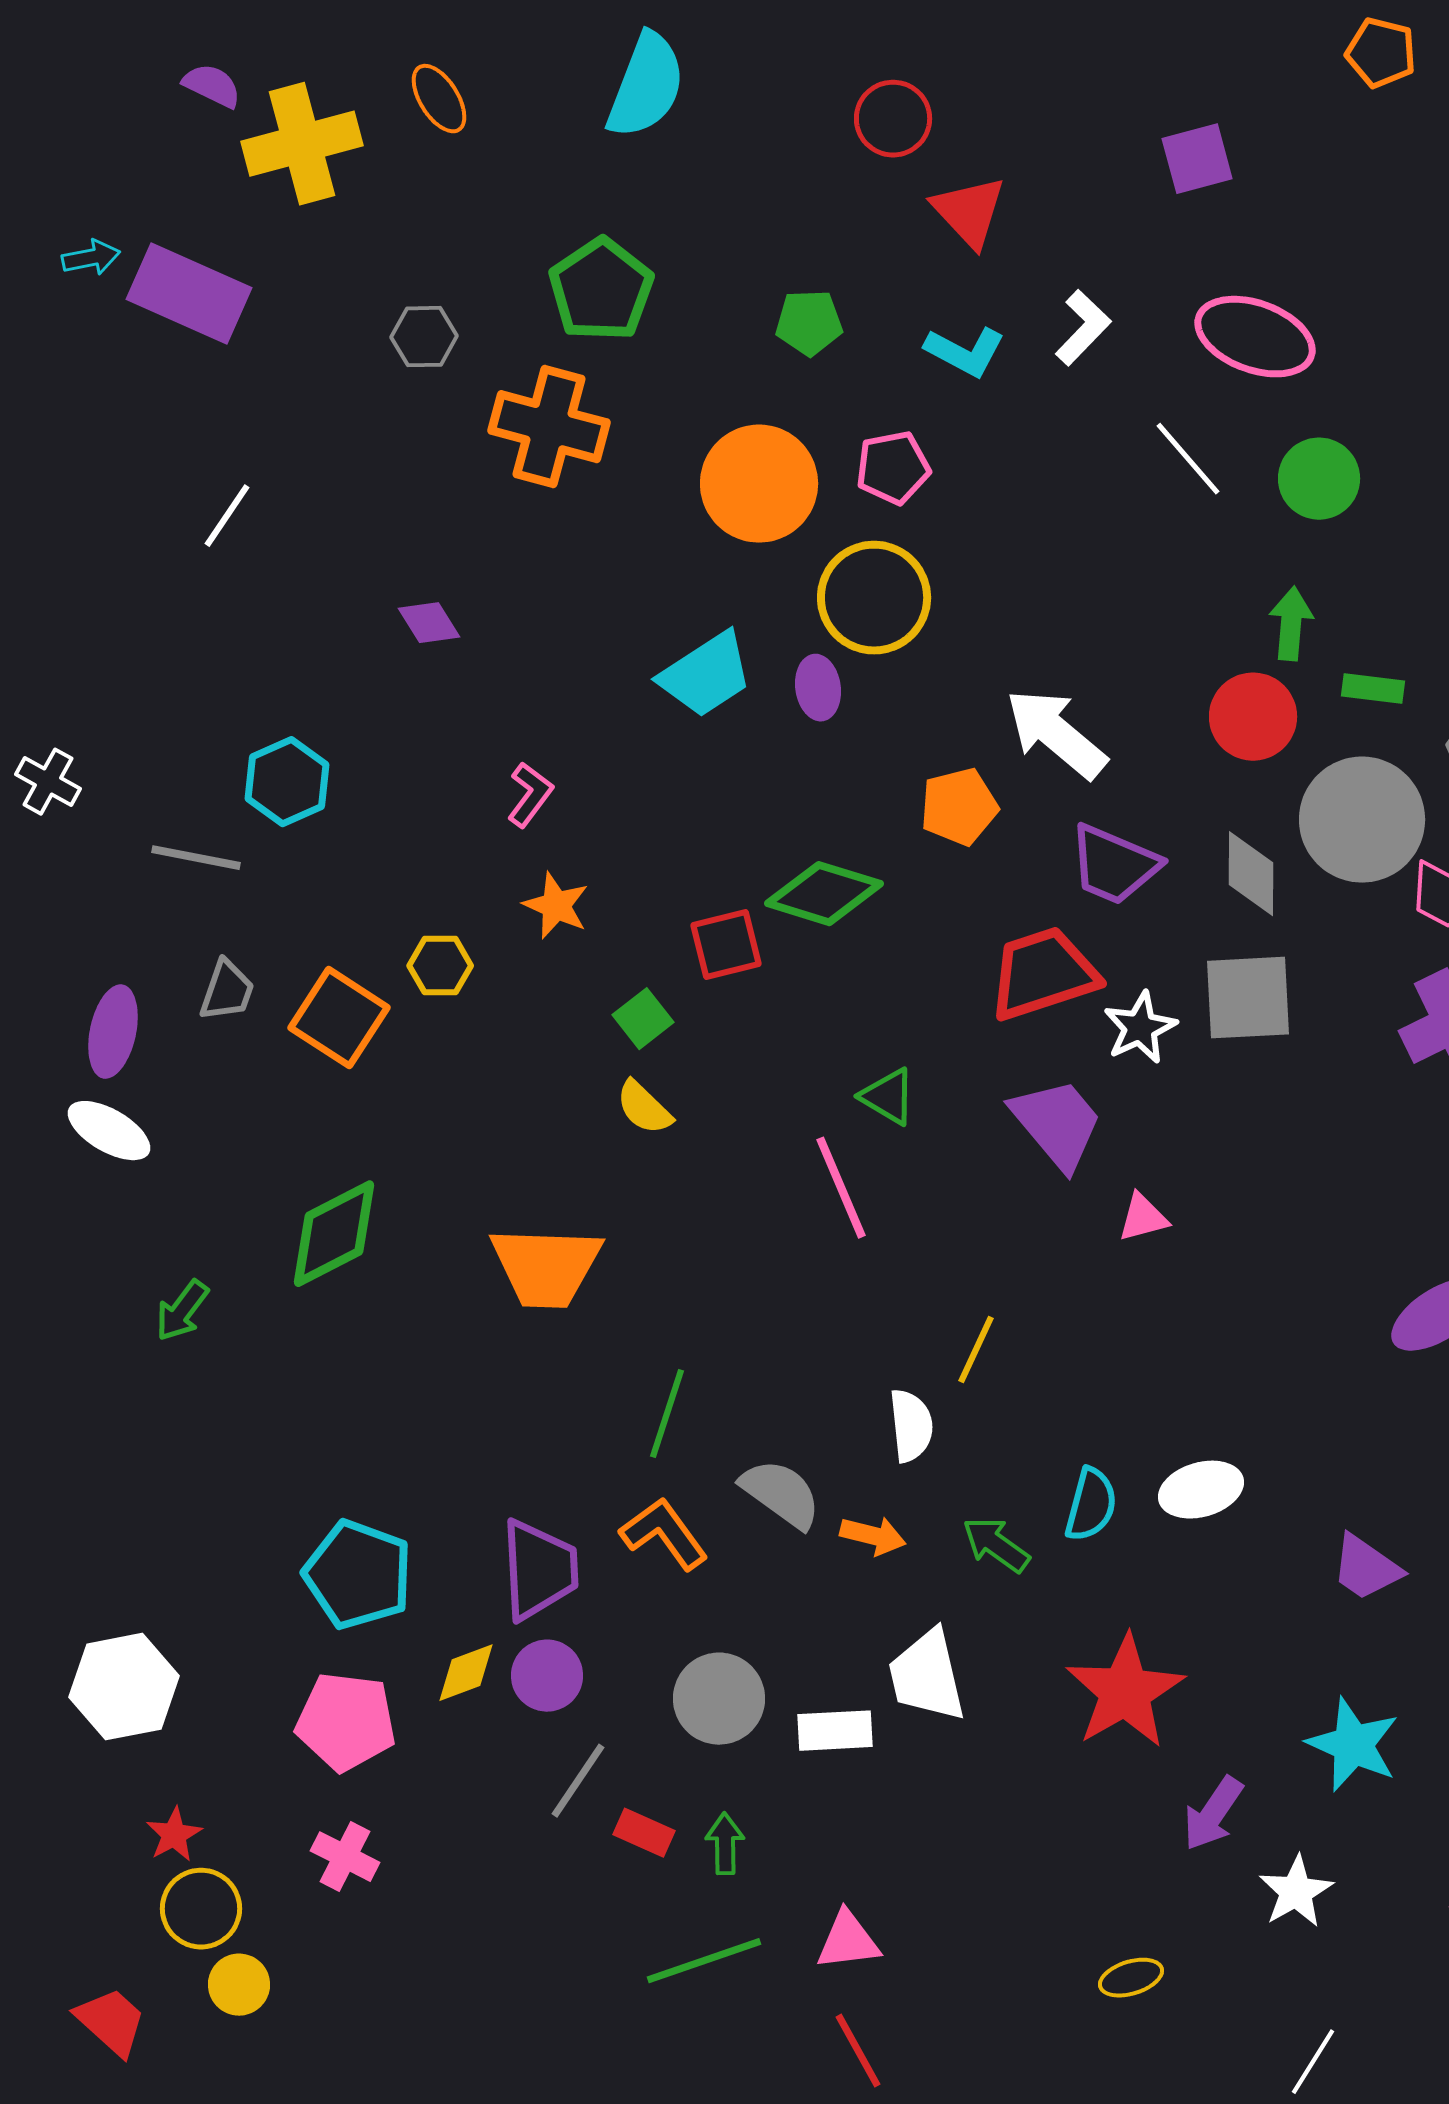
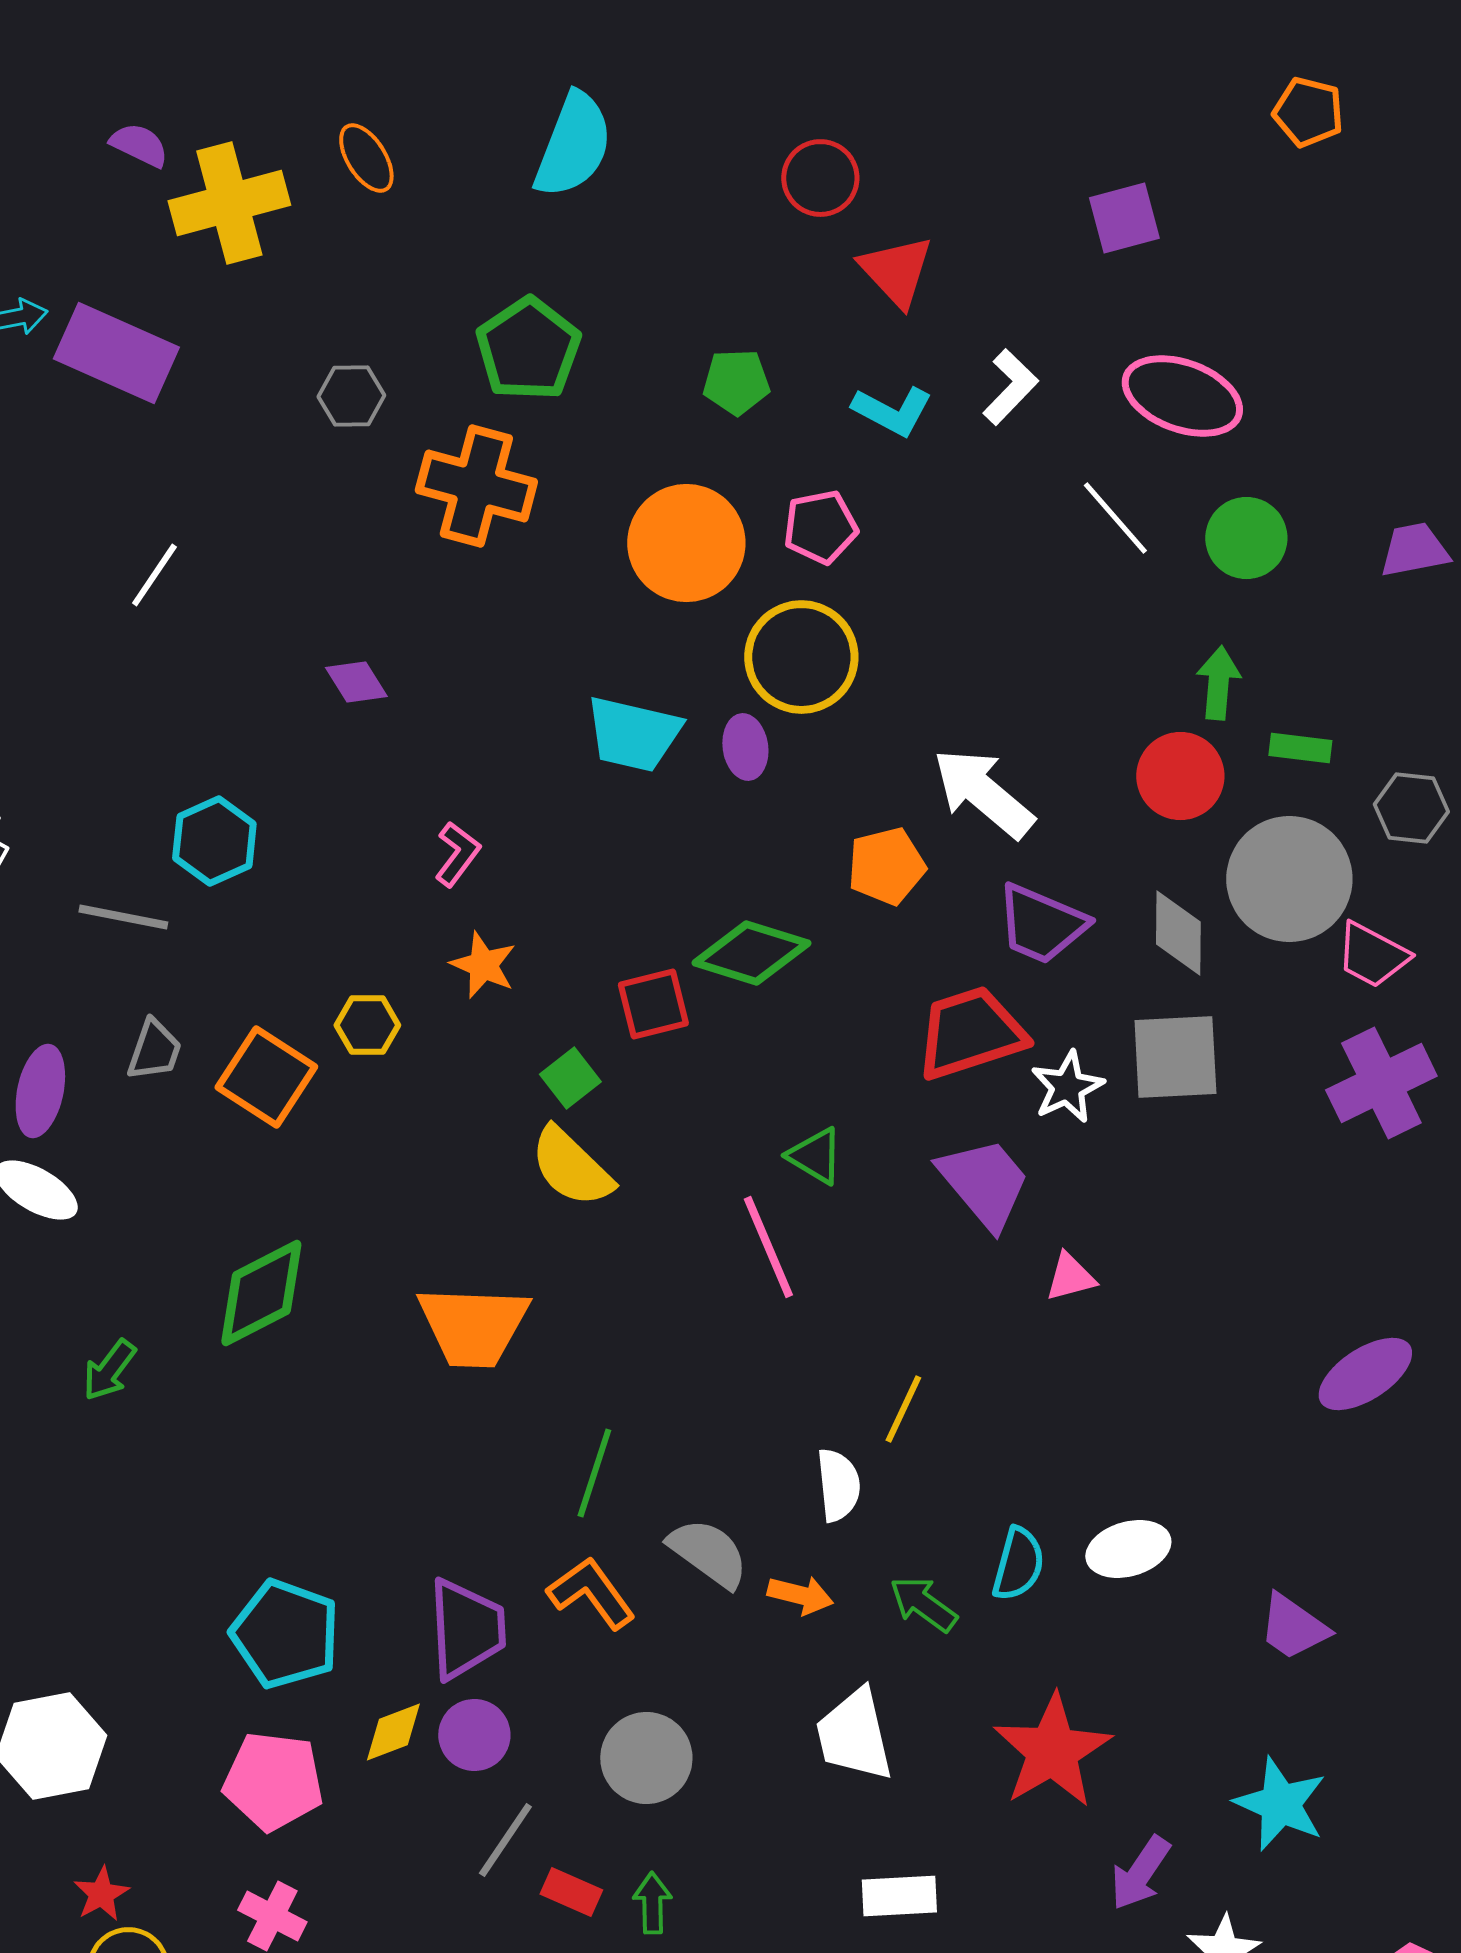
cyan trapezoid: (706, 675) -> (633, 734), turned 46
yellow semicircle: (644, 1108) -> (571, 1167), size x1.5
white rectangle: (835, 1731) -> (899, 1896), moved

